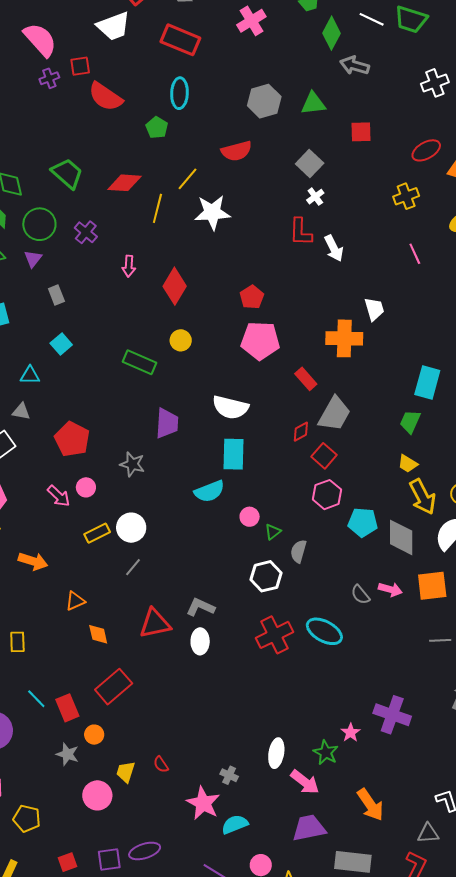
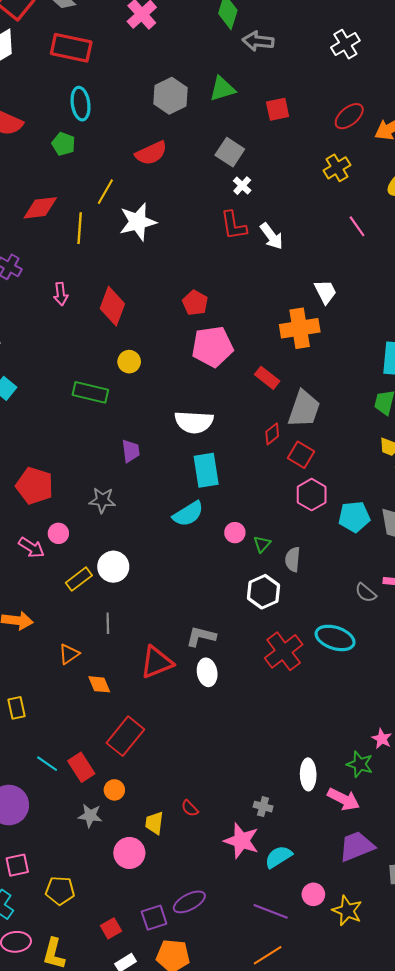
purple trapezoid: (167, 423) -> (131, 451), size x0.7
gray line: (133, 567) -> (108, 623), moved, turned -30

